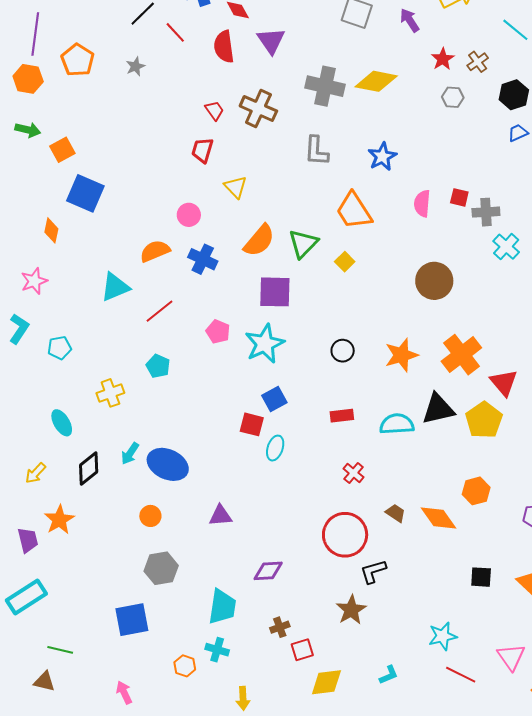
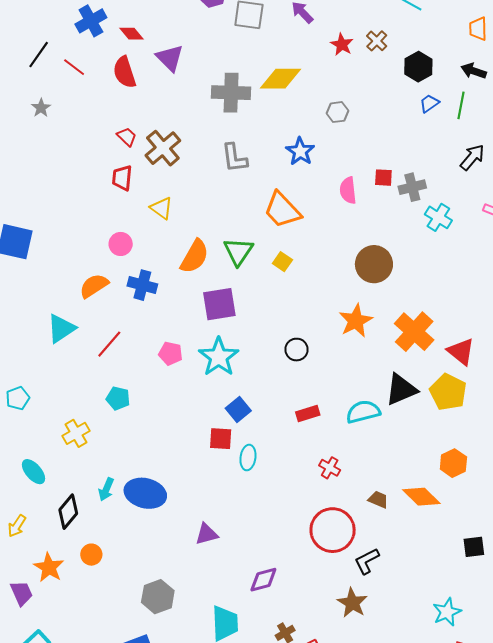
gray hexagon: (453, 97) -> (337, 112), moved
brown cross: (258, 109) -> (163, 148), moved, turned 36
orange star: (401, 355) -> (356, 321), moved
orange circle: (150, 516) -> (91, 555), moved

